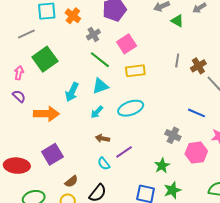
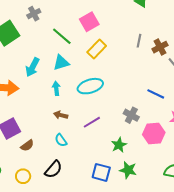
gray cross: (93, 34) -> (34, 14), moved
yellow rectangle: (135, 71) -> (97, 49), turned -42
cyan arrow: (97, 112) -> (56, 88), turned 128
purple line: (124, 152) -> (92, 122), moved
brown semicircle: (71, 181) -> (27, 145), moved
green star: (172, 190) -> (128, 170), turned 30

